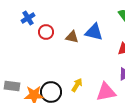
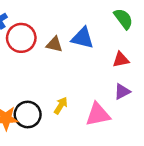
red circle: (46, 32) -> (21, 38), size x1.5

